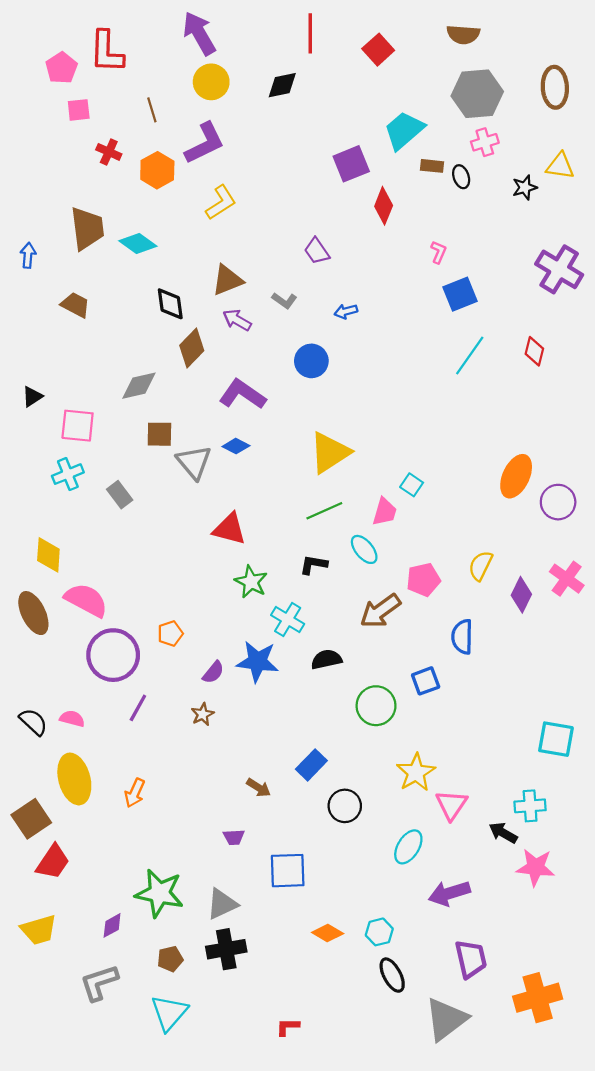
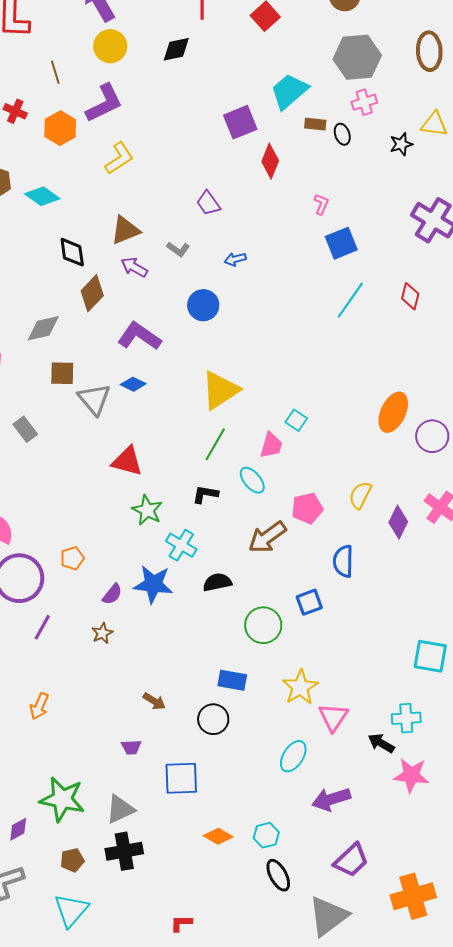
green line: (324, 511) -> (215, 444), turned -36
blue rectangle: (311, 765) -> (232, 680), moved, turned 56
black circle: (345, 806) -> (213, 719), moved
purple trapezoid: (471, 959) -> (351, 860), turned 60

